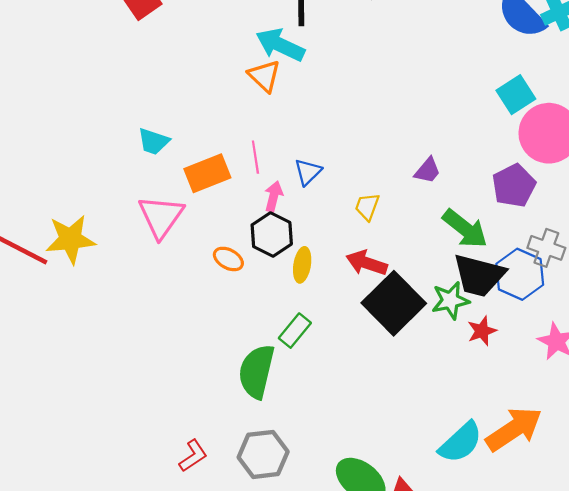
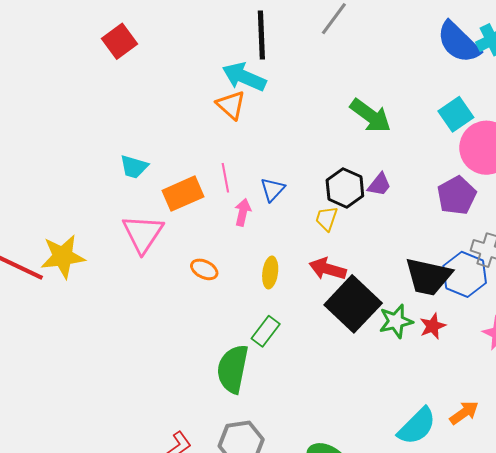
green arrow: (465, 229) -> (371, 116), moved
black hexagon: (272, 234) -> (345, 188), moved
green star: (450, 300) -> (396, 321), moved
orange arrow: (514, 429) -> (464, 413), size x0.6

